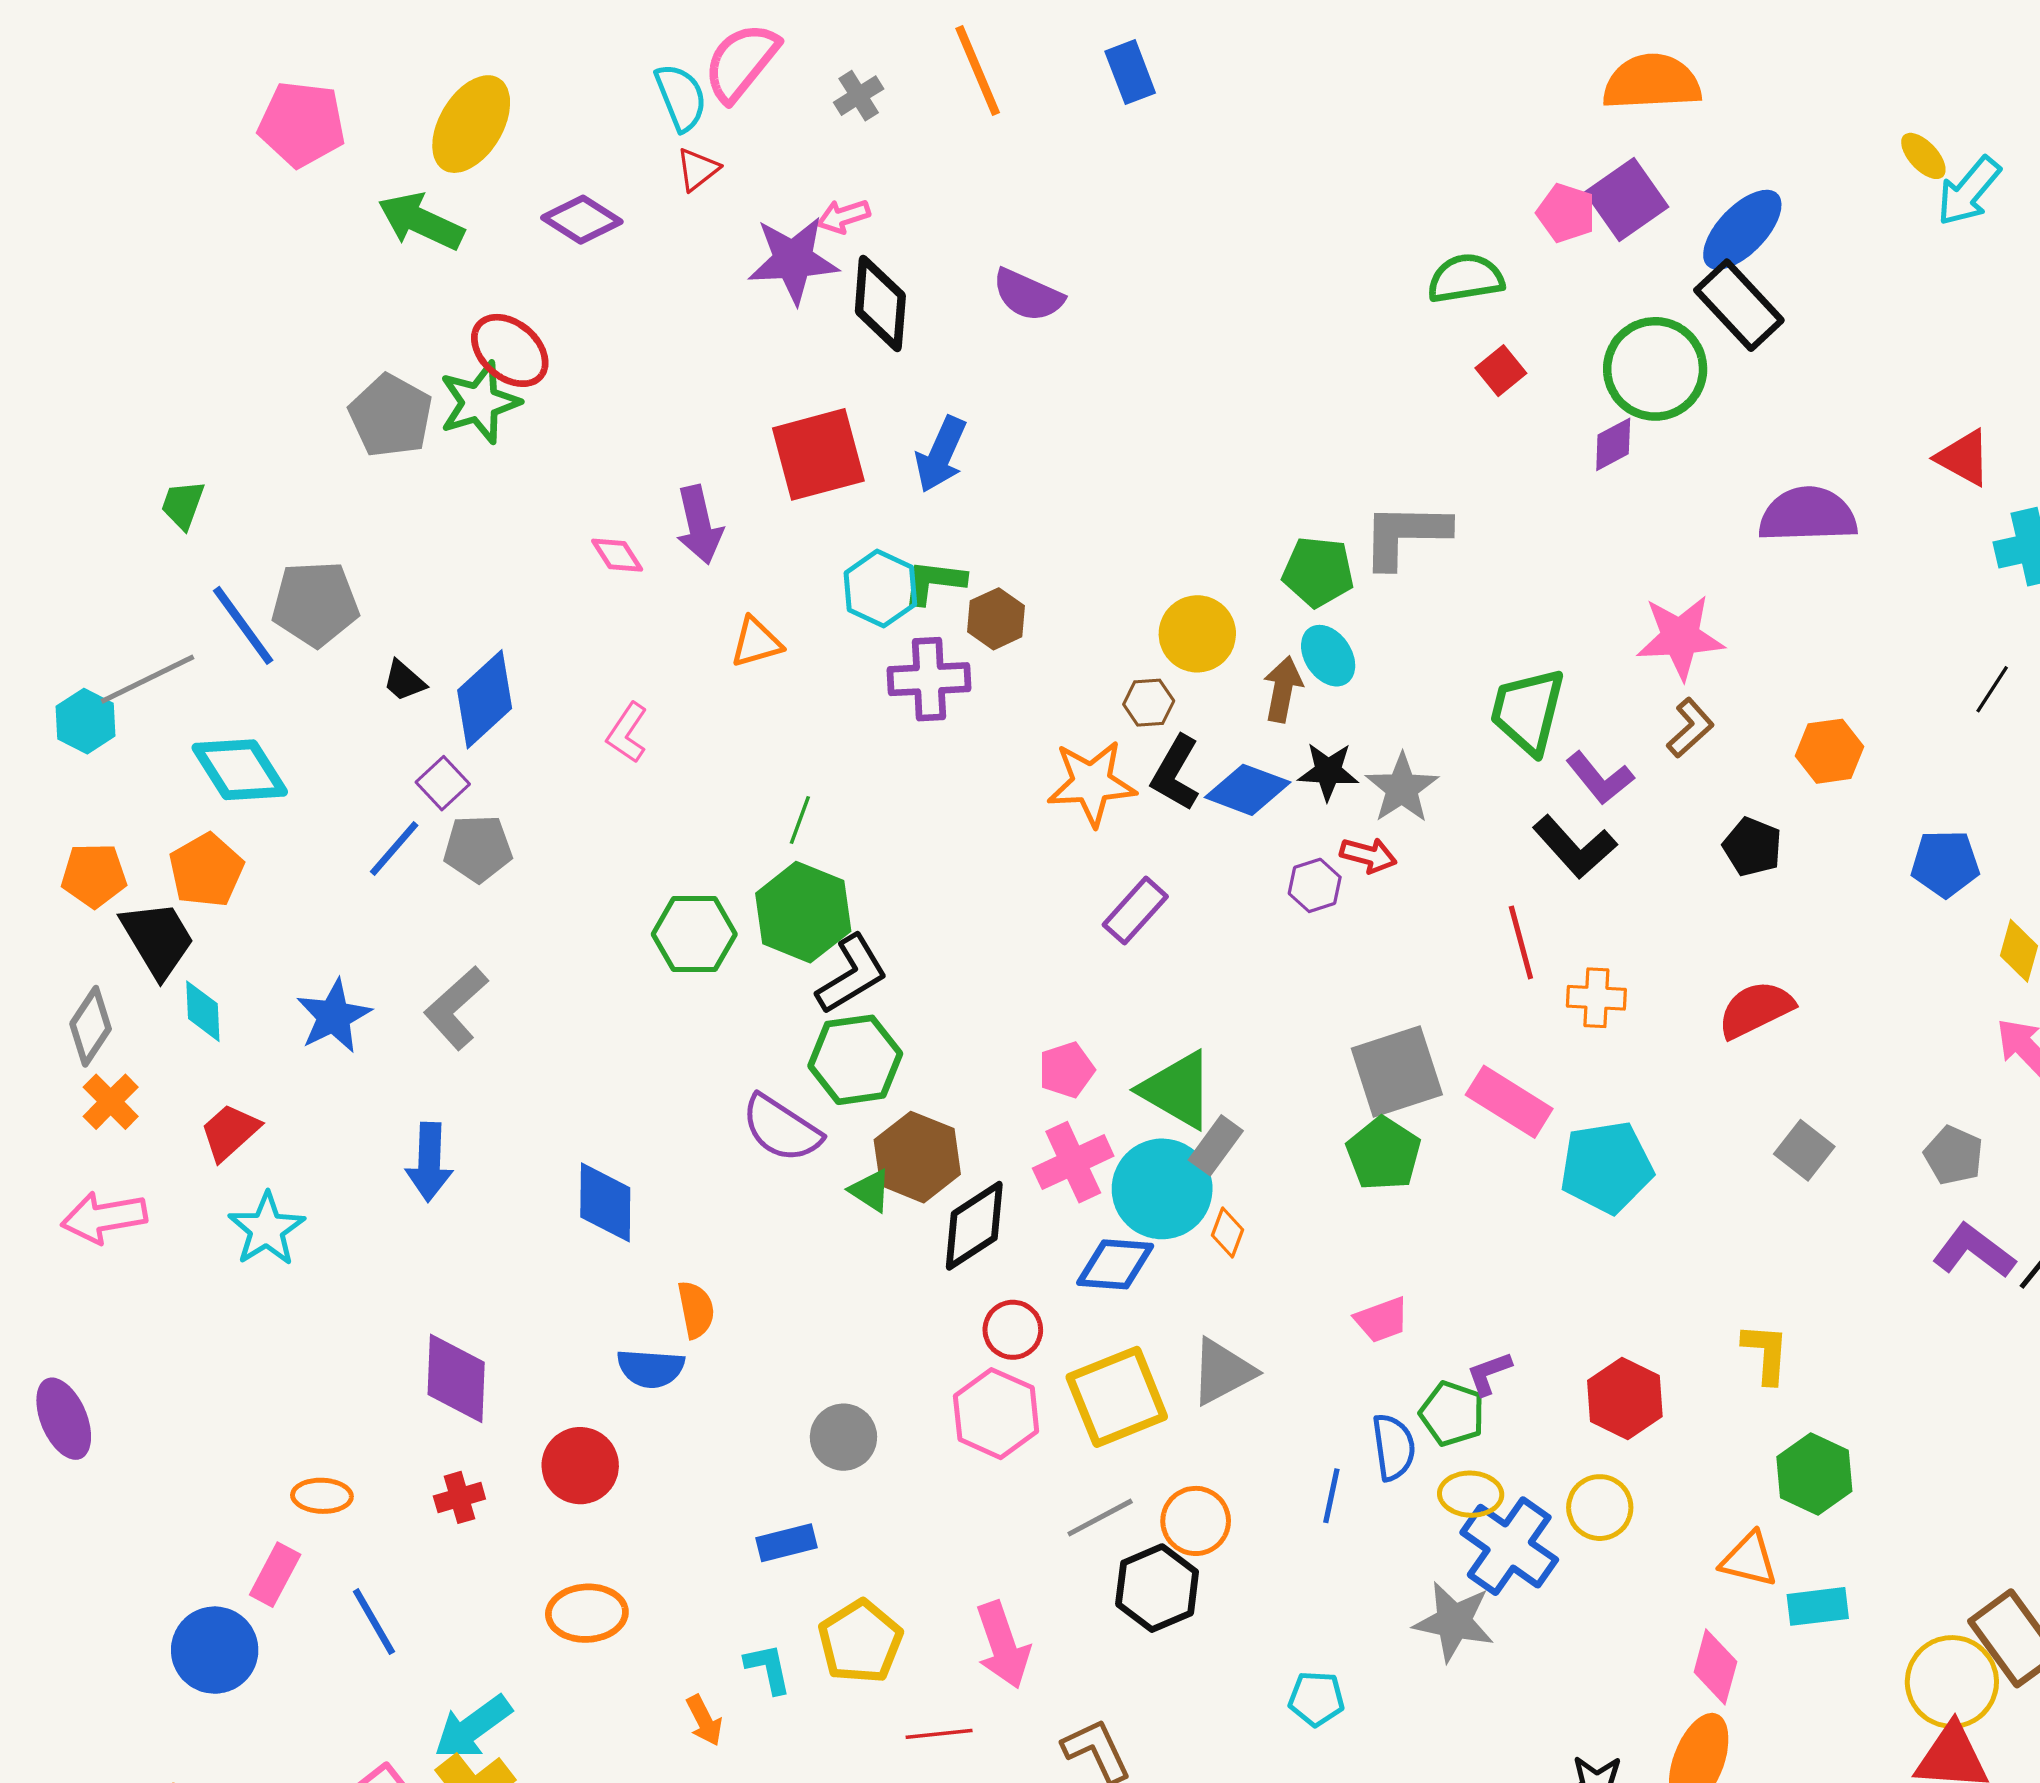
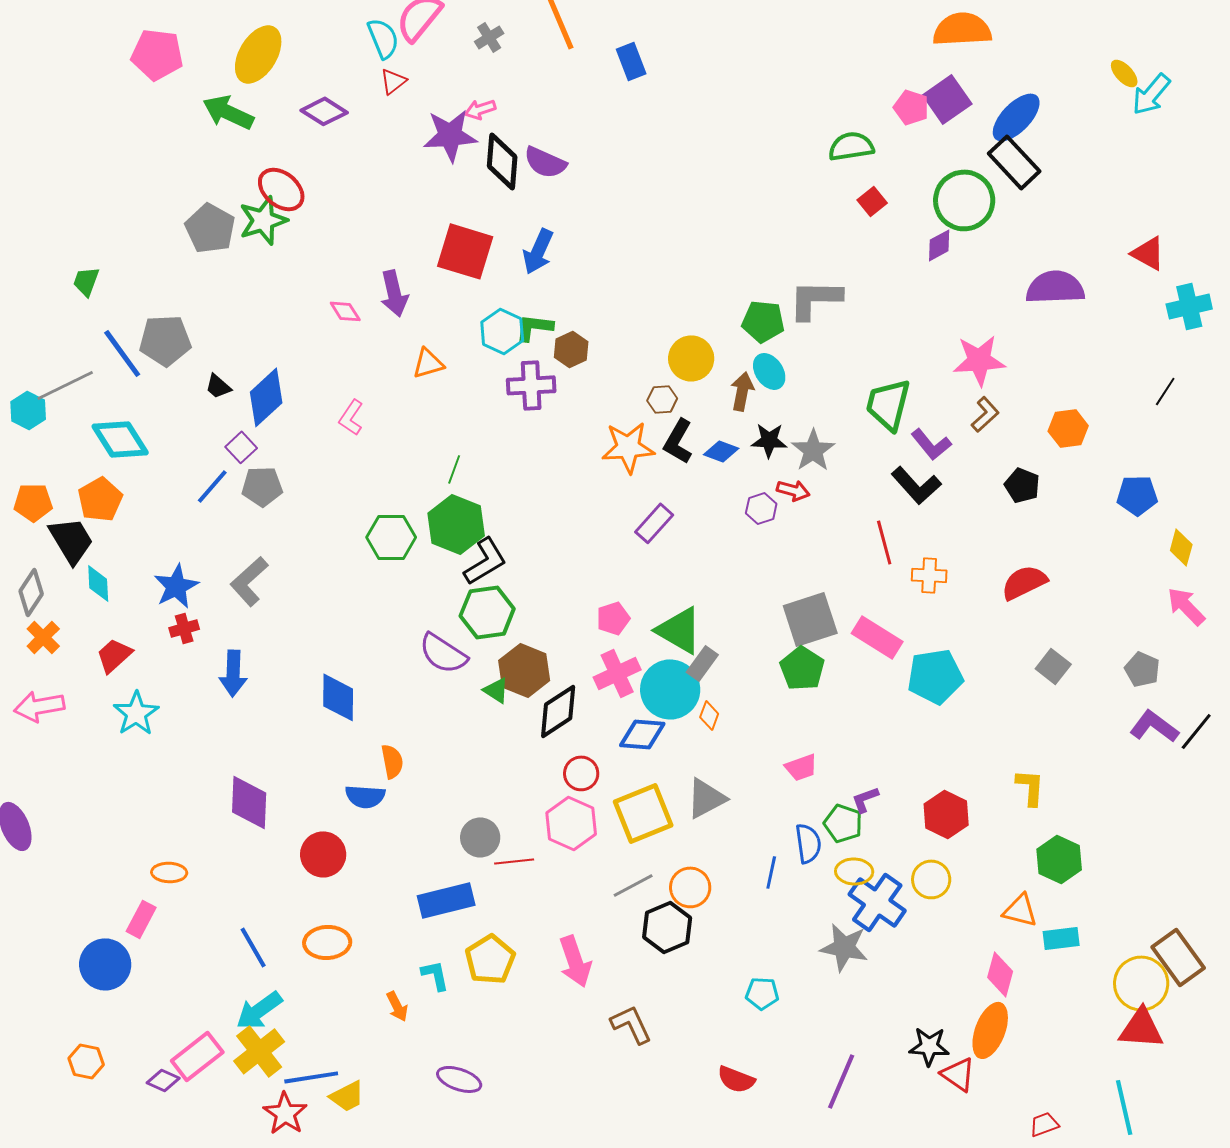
blue rectangle: (1130, 72) -> (631, 61), moved
purple semicircle: (1028, 295) -> (545, 162), moved
red square: (818, 454) -> (465, 251), turned 32
blue diamond: (1248, 790) -> (721, 451), size x0.7
red cross: (459, 1497) -> (184, 628), moved
blue rectangle: (786, 1543) -> (446, 900), size x1.6
blue line: (374, 1622) -> (253, 947), moved
red line: (939, 1734) -> (514, 861), moved

